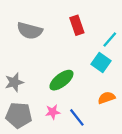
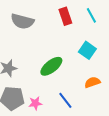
cyan line: (110, 40) -> (91, 15), moved, turned -70
pink star: (53, 112) -> (35, 103), moved

